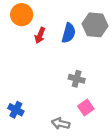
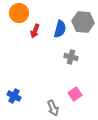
gray cross: (77, 79) -> (71, 57), moved
gray arrow: (61, 124) -> (53, 108), turned -126

